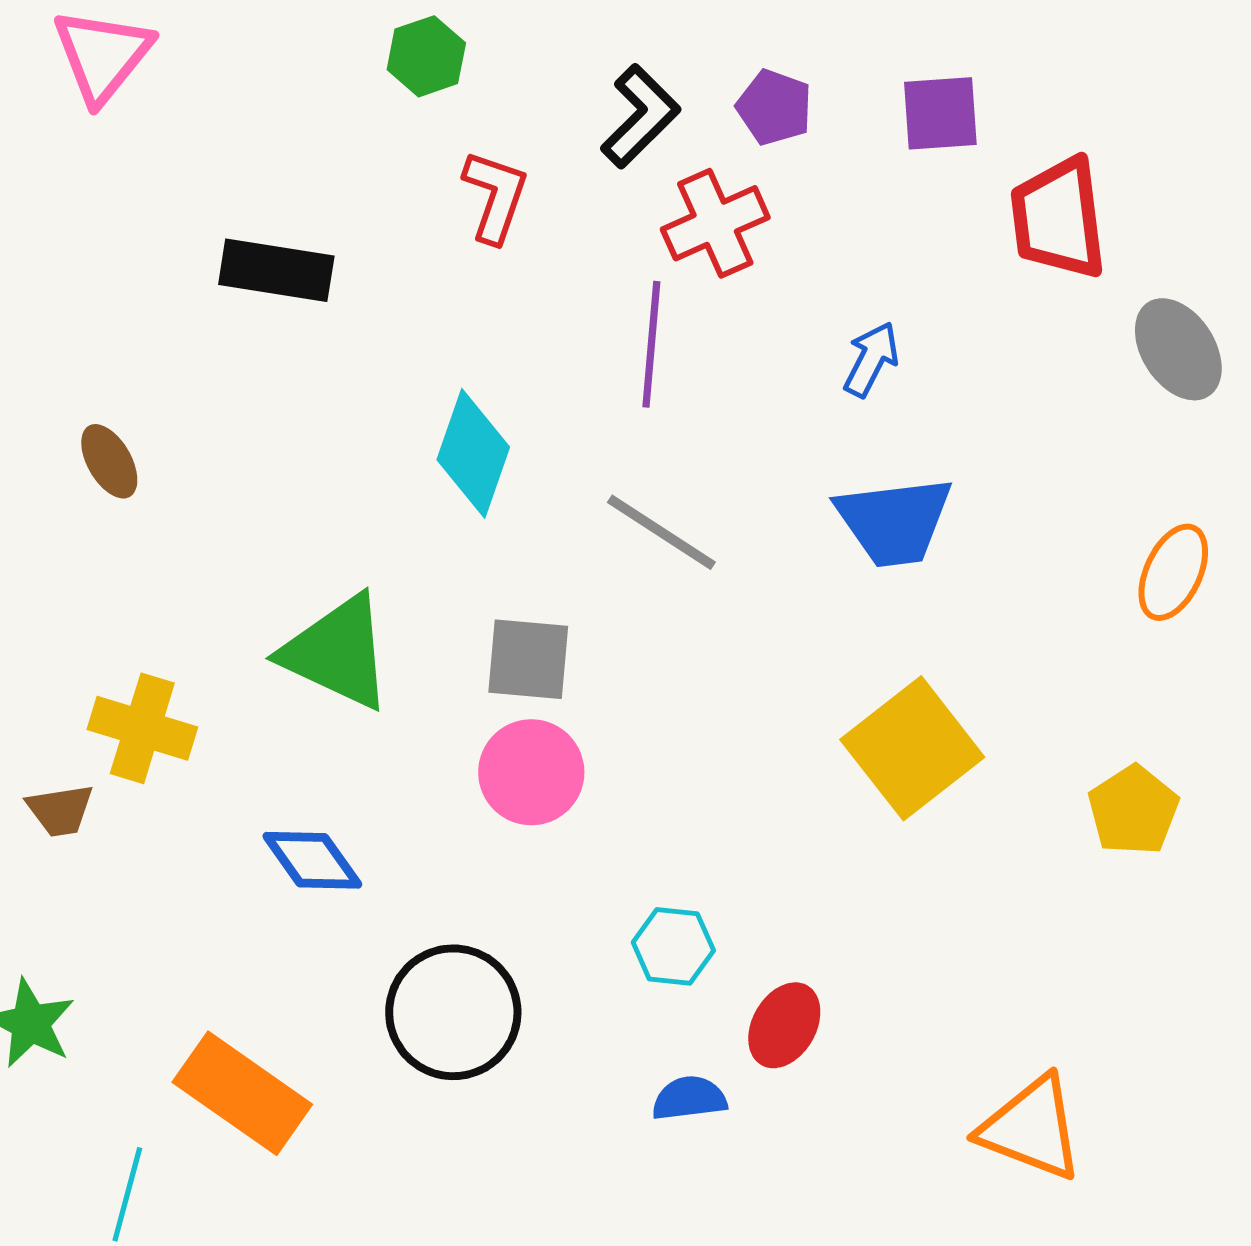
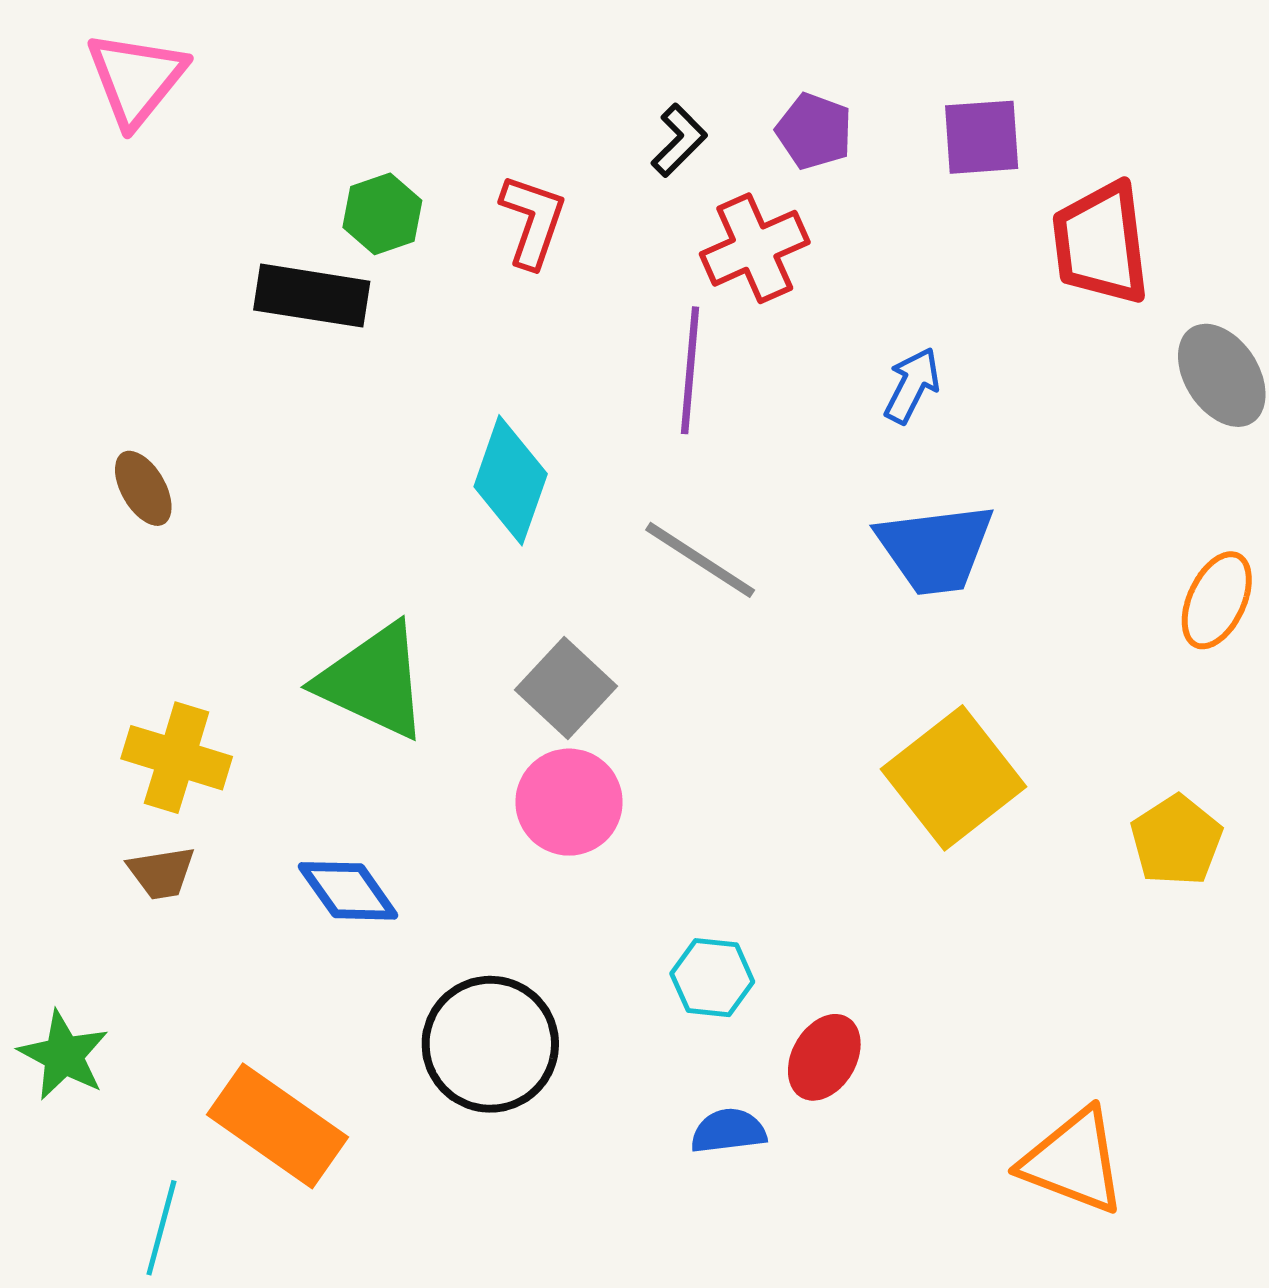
green hexagon: (426, 56) -> (382, 214), moved
black L-shape: (640, 116) -> (679, 140), size x0.7
gray square: (528, 659) -> (566, 688), turned 38
brown trapezoid: (60, 810) -> (161, 873), moved

